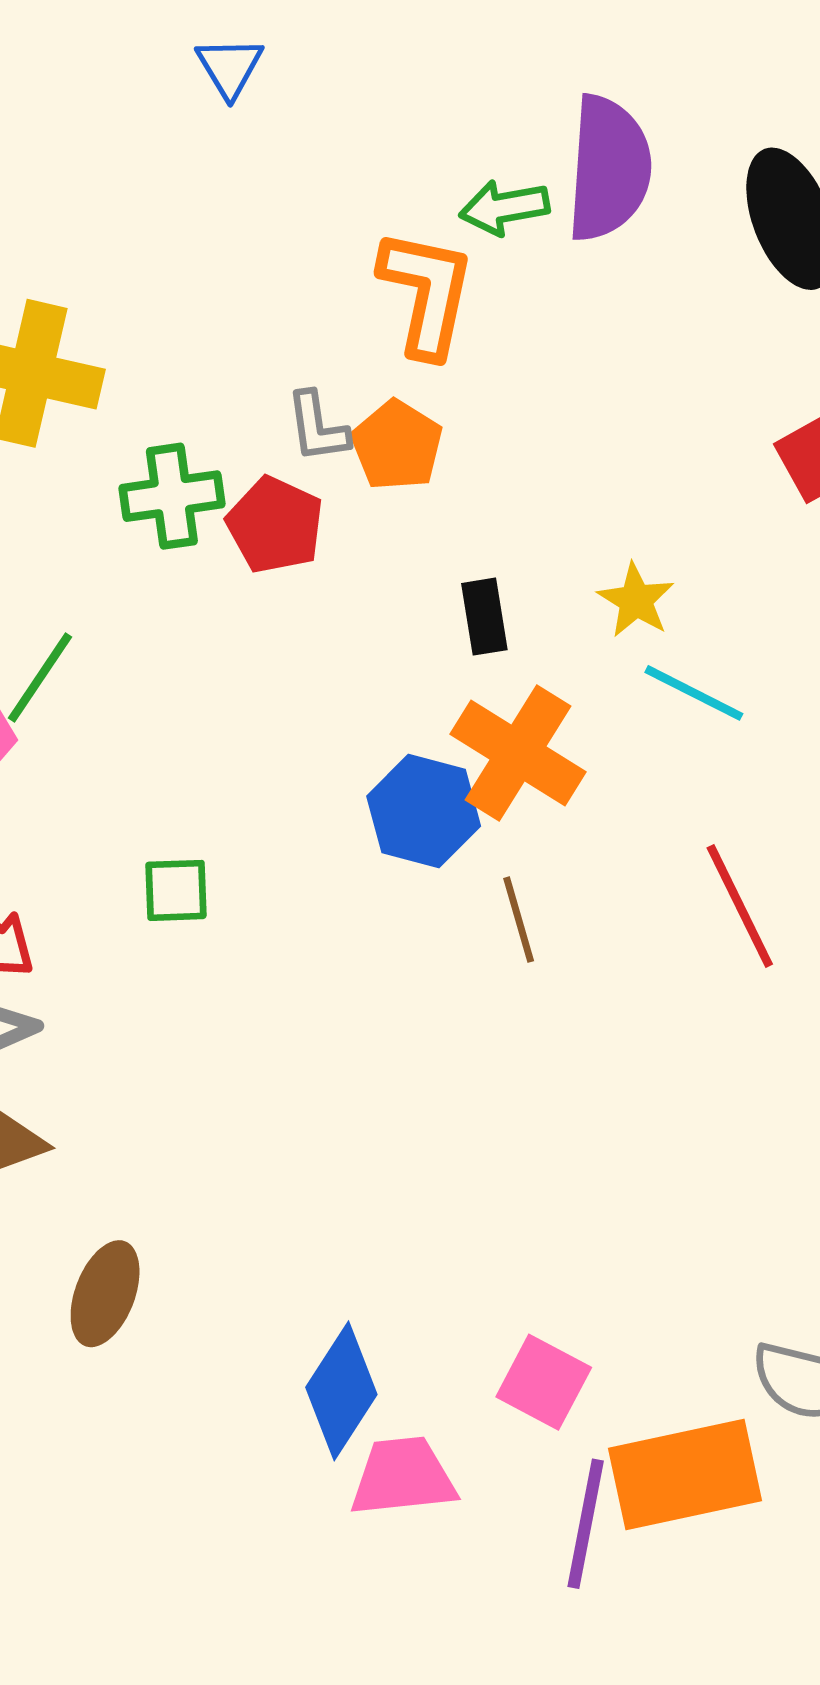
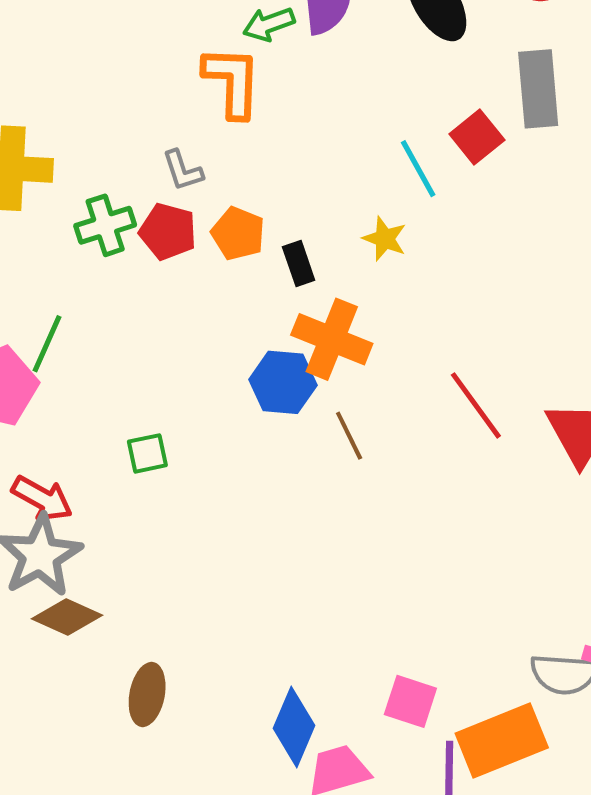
orange pentagon: (397, 445) -> (238, 234), moved
cyan line: (694, 693) -> (418, 169), moved, turned 44

